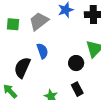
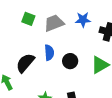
black circle: (76, 63) -> (70, 61), moved

